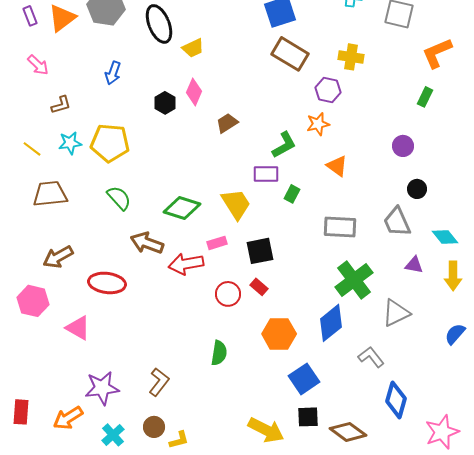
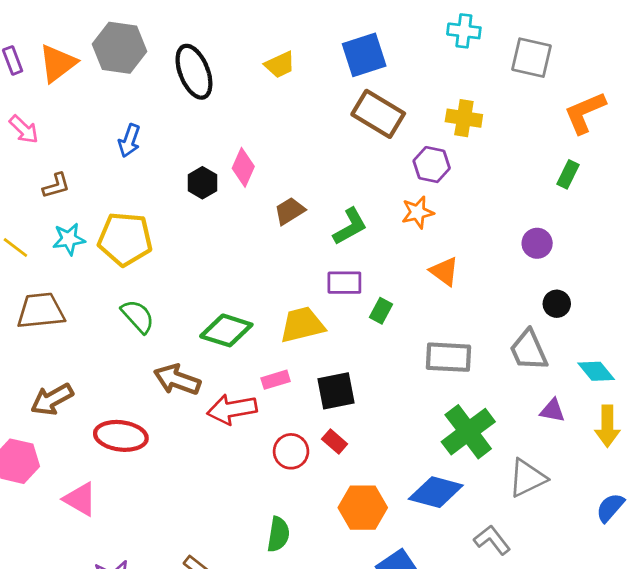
yellow trapezoid: (193, 48) -> (280, 65), moved
green L-shape: (284, 145) -> (350, 226), moved
yellow trapezoid: (236, 204) -> (302, 325), turned -72
blue diamond: (331, 323) -> (436, 492), turned 54

